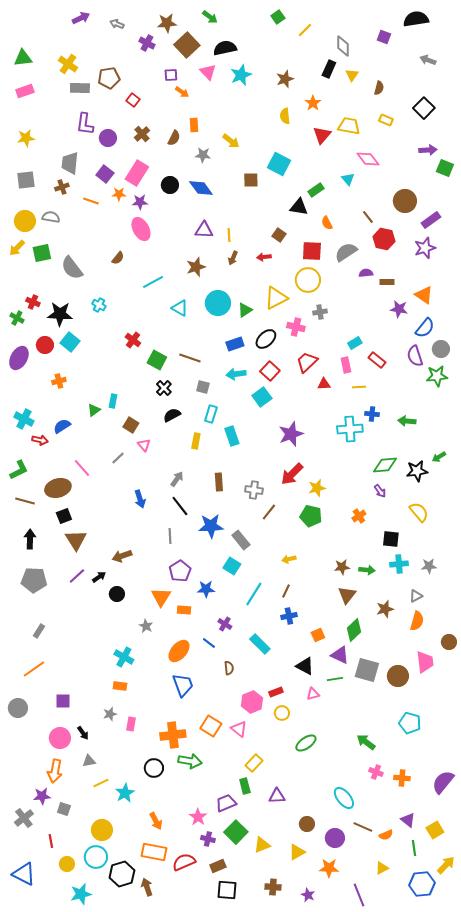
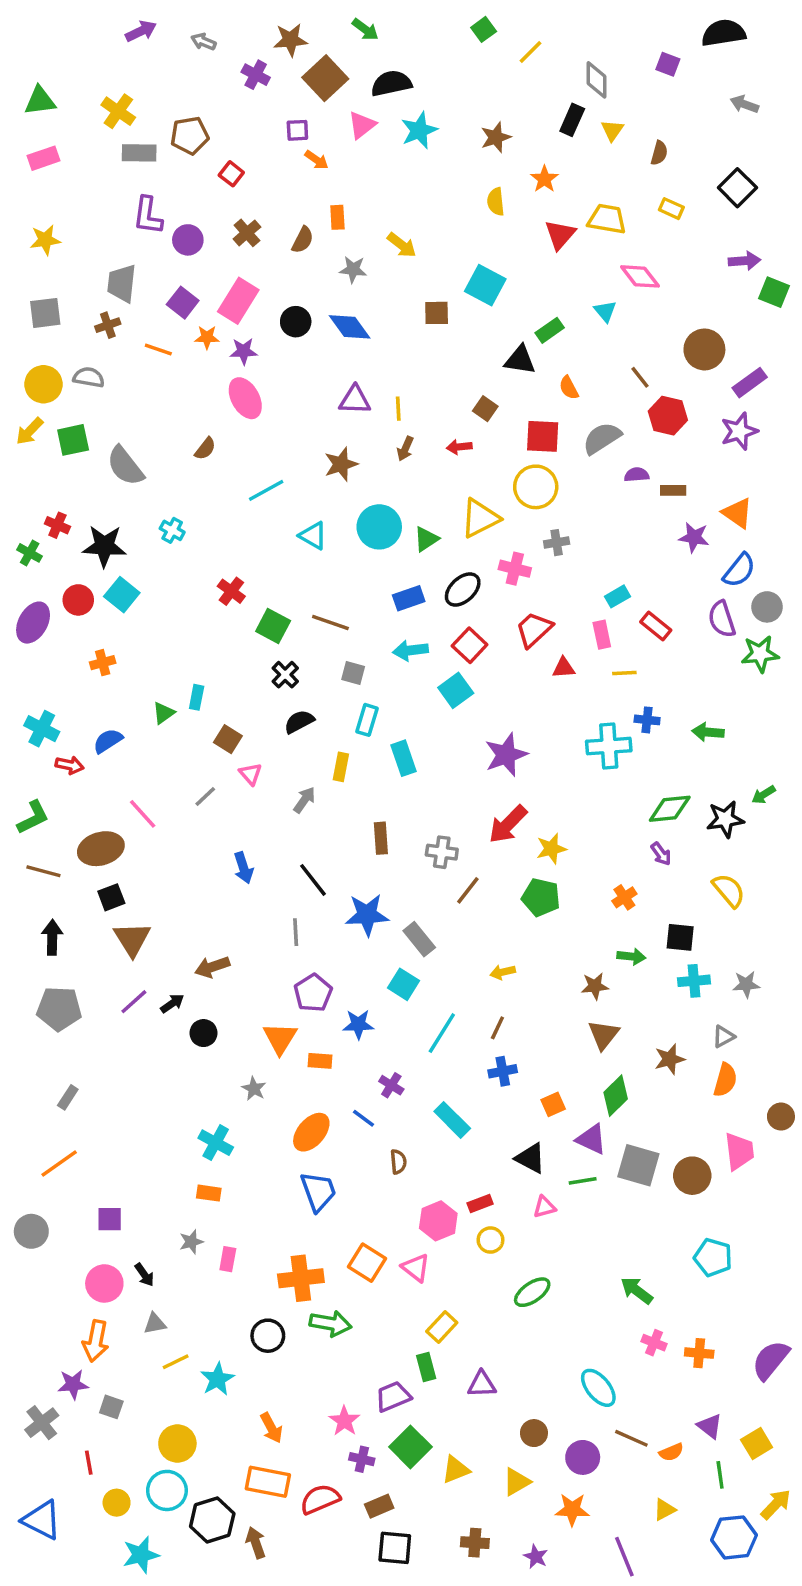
pink triangle: (208, 72) -> (362, 125), turned 36
gray arrow: (177, 479) -> (304, 800), moved
green arrow: (367, 570) -> (631, 956), moved

